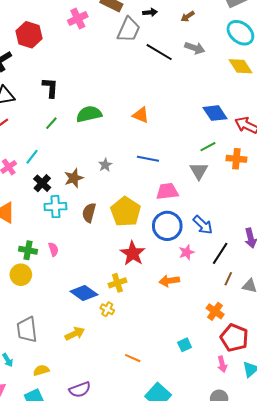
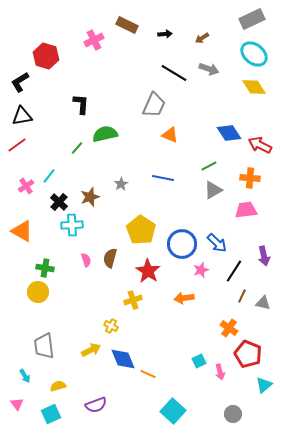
gray trapezoid: (129, 30) -> (154, 105), moved
black L-shape: (50, 88) -> (81, 104), moved
orange triangle: (141, 115) -> (170, 135), moved
green line: (51, 123) -> (77, 148), moved
green line: (208, 147) -> (209, 166), moved
gray triangle: (199, 171) -> (213, 190), turned 30
pink trapezoid: (167, 191) -> (246, 210), moved
brown semicircle: (89, 213) -> (110, 258), moved
pink semicircle: (53, 249) -> (86, 260), moved
blue diamond: (84, 293) -> (123, 359), moved, turned 32
yellow cross: (107, 309) -> (111, 326), moved
pink arrow: (222, 364) -> (220, 372), moved

